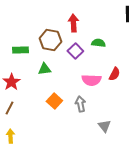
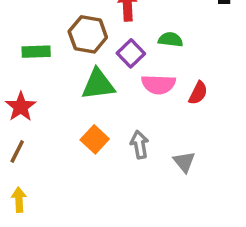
green triangle: (44, 69) -> (98, 84), moved, size x1.5
pink semicircle: (91, 80) -> (158, 84), moved
gray triangle: (104, 126) -> (184, 162), moved

